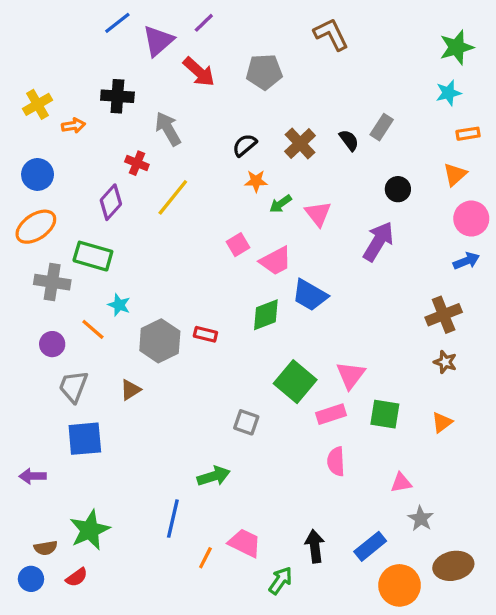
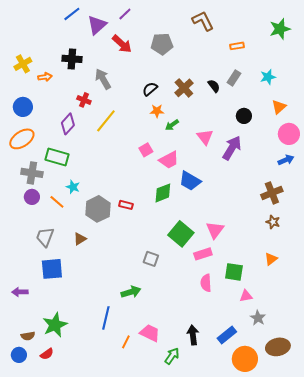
cyan star: (448, 93) -> (268, 77), moved
orange rectangle: (468, 134) -> (237, 46), moved
pink triangle: (318, 214) -> (205, 137), moved
purple circle: (52, 344) -> (32, 197), moved
green square: (385, 414) -> (234, 272), moved

